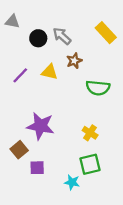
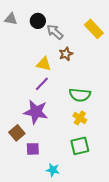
black circle: (38, 38) -> (38, 21), moved
purple line: (20, 75) -> (42, 84), moved
green semicircle: (98, 88) -> (80, 95), moved
cyan star: (72, 182) -> (53, 170), moved

